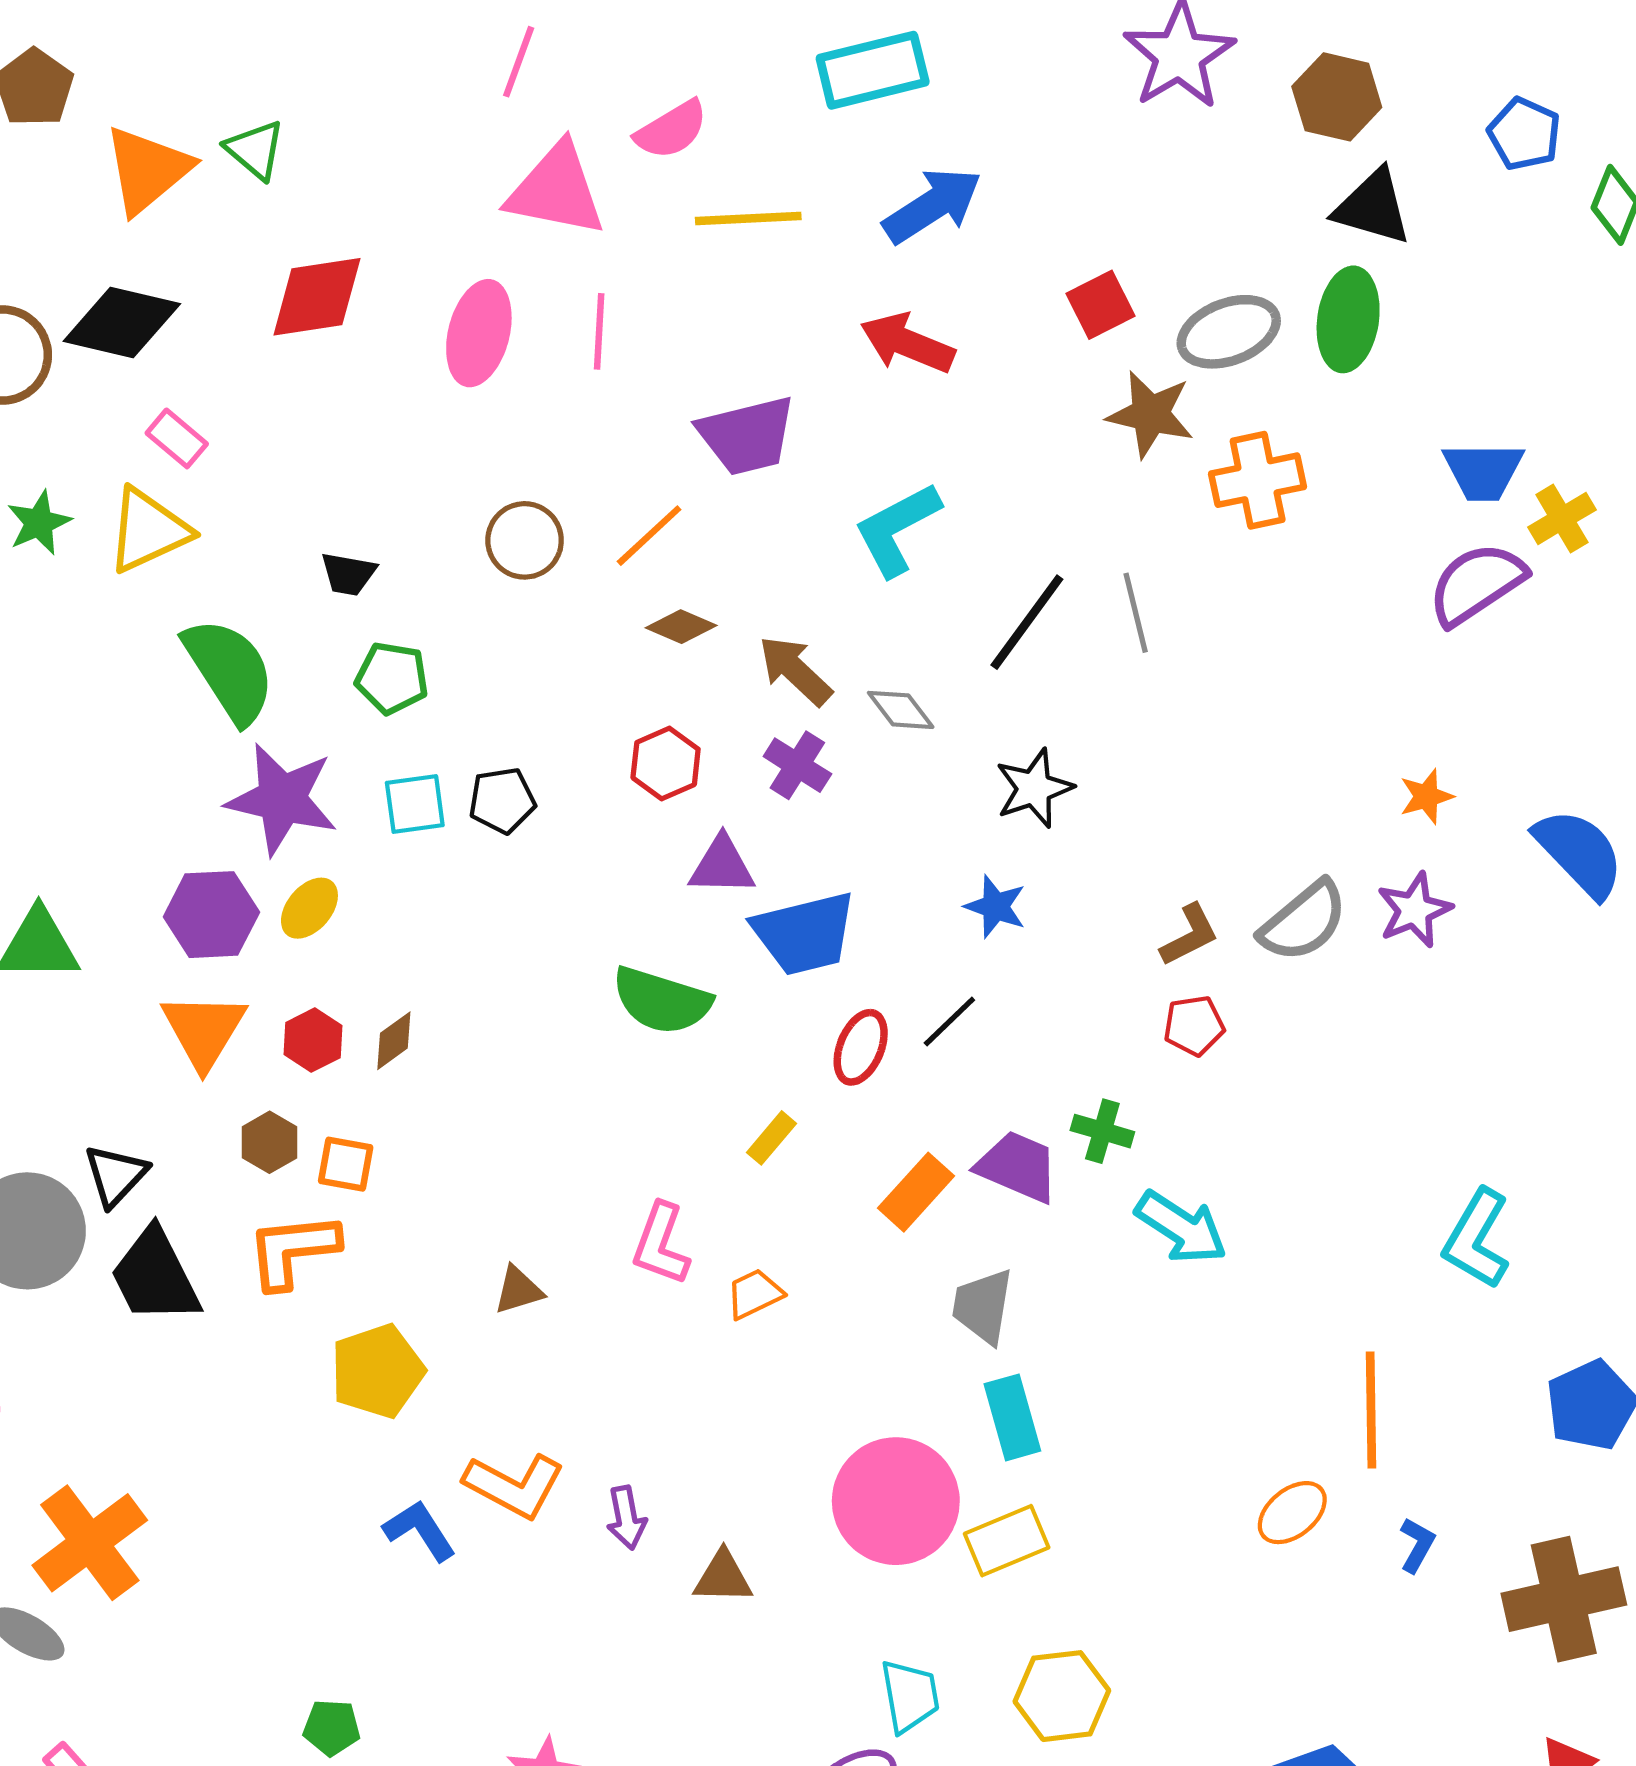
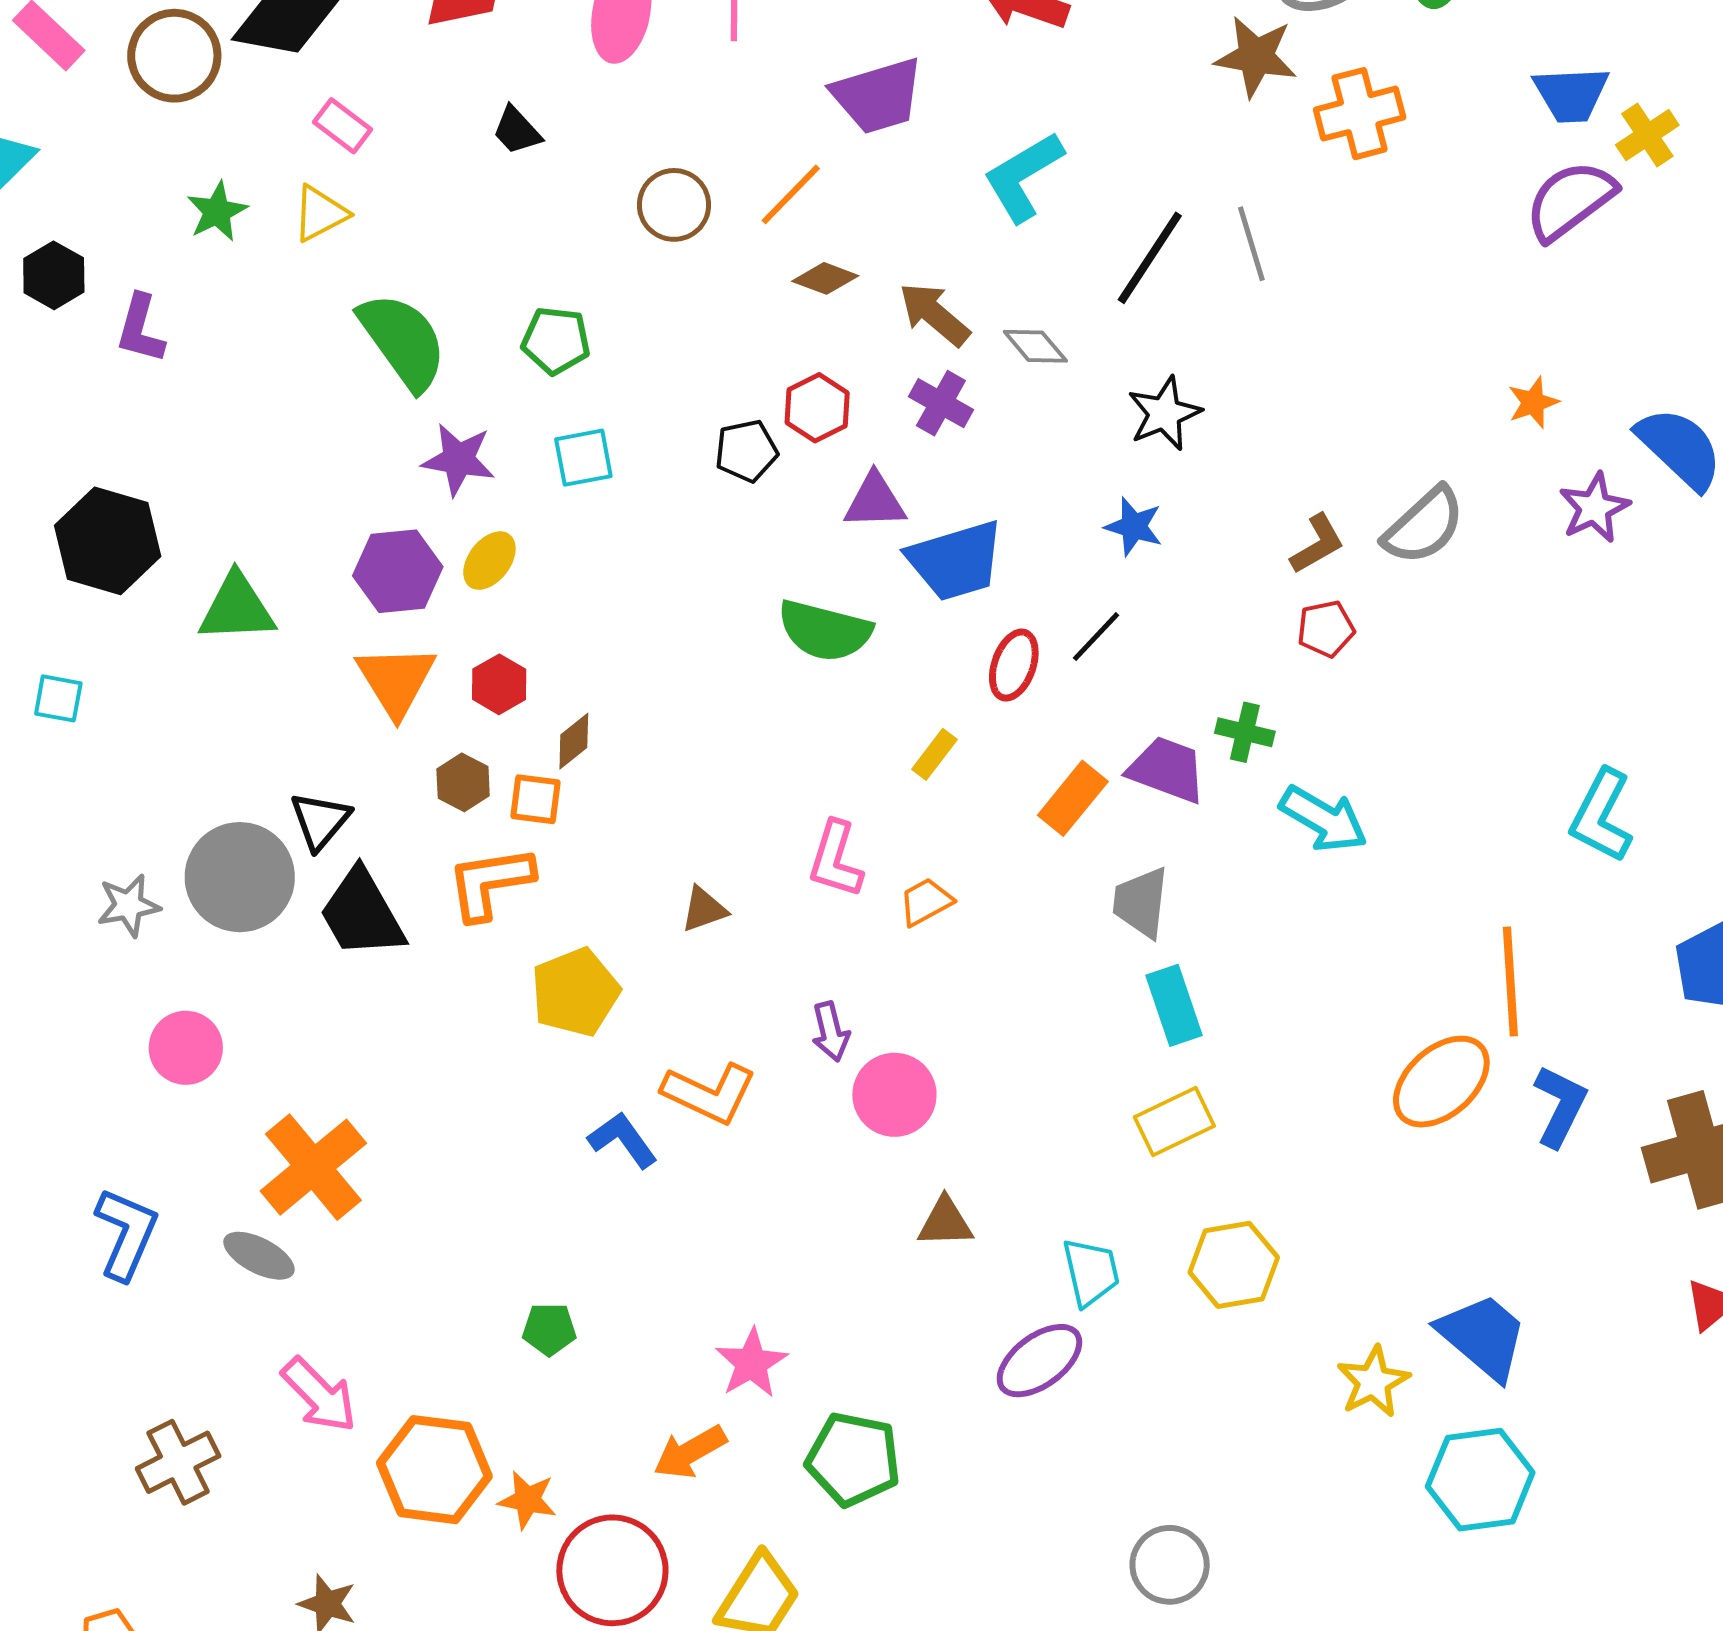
yellow triangle: (148, 530) -> (320, 213), size x0.7
black trapezoid: (348, 574) -> (517, 131), moved, turned 40
purple star: (282, 799) -> (458, 459), size x0.7
black pentagon: (502, 800) -> (746, 451), moved
purple star: (1414, 910) -> (1594, 508), moved
brown diamond: (394, 1041) -> (574, 741), moved
pink circle: (896, 1501) -> (894, 1095), moved, size x0.7
orange ellipse: (1292, 1513) -> (1441, 1082), size x1.5
purple arrow: (626, 1518) -> (831, 1032), moved
blue L-shape: (1417, 1545) -> (1560, 1106), size x1.6
brown triangle: (723, 1577) -> (945, 1222), moved

